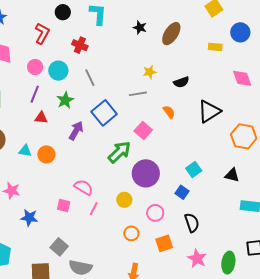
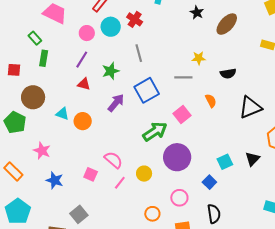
cyan circle: (58, 71) -> (111, 27), moved
black triangle: (232, 175) -> (252, 159), moved, turned 49
yellow circle: (124, 200) -> (144, 174), moved

